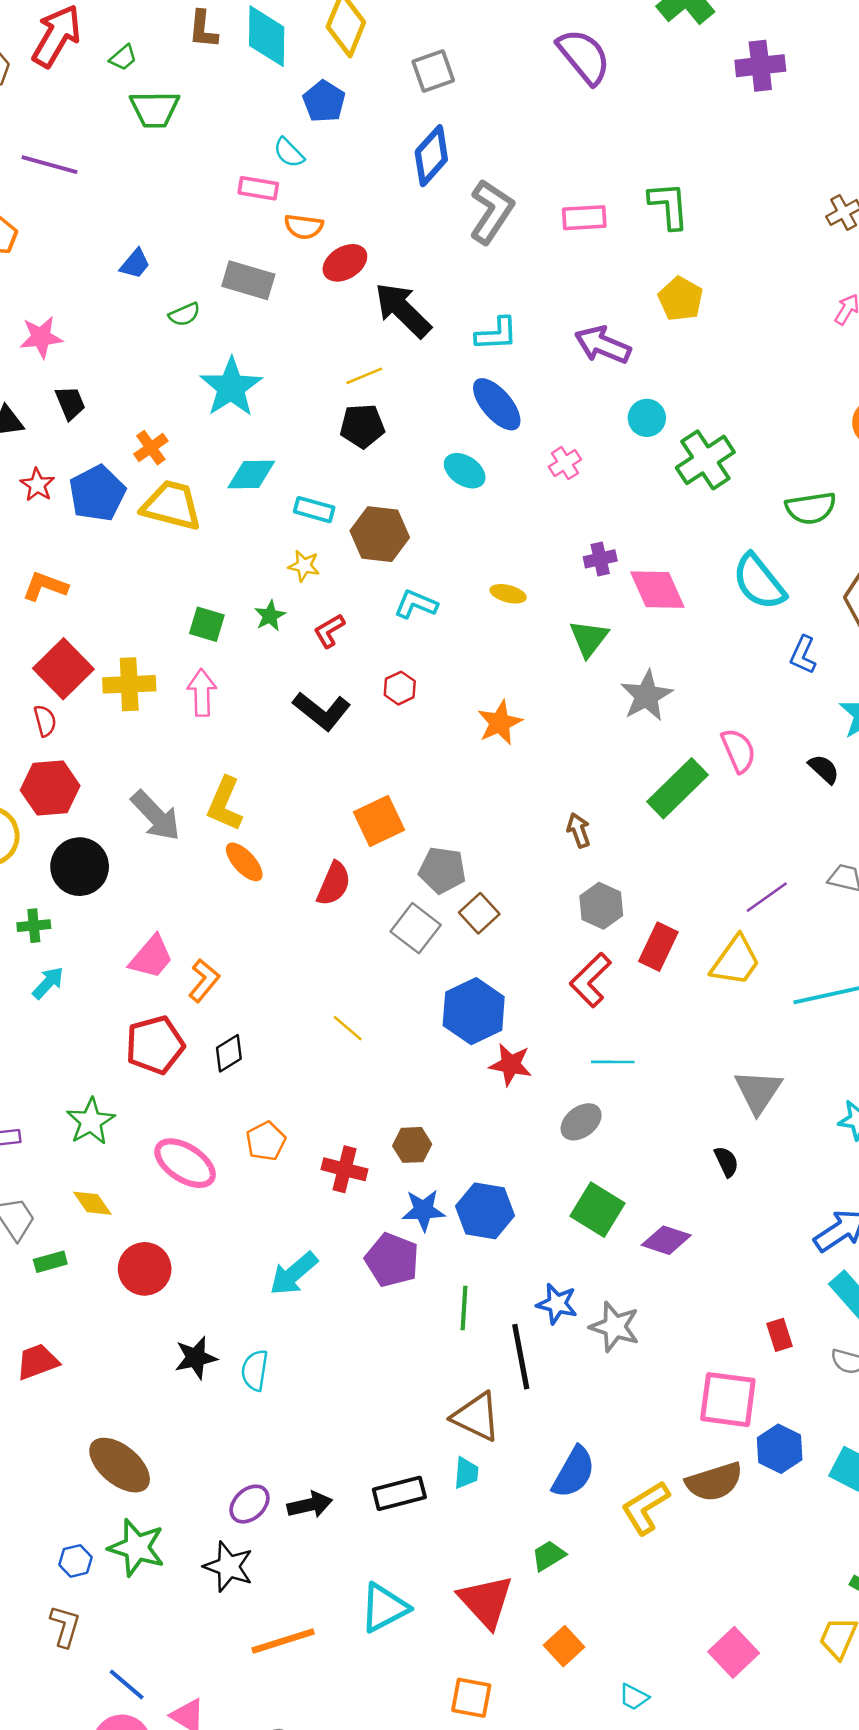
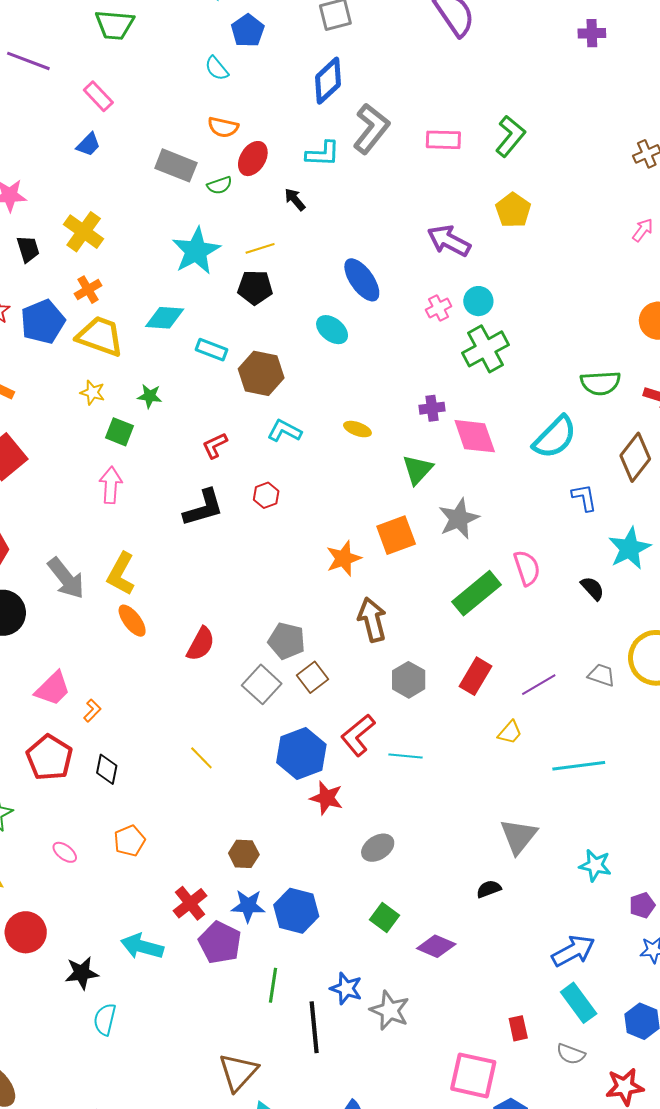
purple cross: (760, 66) -> (592, 33), size x0.7
pink rectangle: (258, 188) -> (98, 96), moved, turned 32
green L-shape: (669, 205) -> (510, 136), turned 39
red ellipse: (345, 263) -> (253, 159), turned -32
black arrow: (403, 310) -> (295, 199), size x0.5
green semicircle: (184, 314) -> (219, 185), moved
cyan L-shape: (496, 334) -> (323, 154), moved
cyan star: (231, 387) -> (196, 251), moved
green cross: (705, 460) -> (486, 349), moved
pink cross: (565, 463) -> (439, 308), moved
yellow star: (304, 566) -> (93, 392), moved
cyan semicircle: (759, 582) -> (555, 437), turned -102
green star: (270, 616) -> (150, 396), moved, turned 30
blue L-shape: (803, 655) -> (584, 498), turned 140
yellow cross: (129, 684) -> (84, 232), moved, turned 33
black L-shape: (322, 711) -> (203, 508), turned -60
orange star: (500, 723) -> (344, 558), moved
orange square: (379, 821) -> (396, 535), moved
brown arrow: (579, 830) -> (372, 620), moved, size x1.6
red rectangle: (658, 947) -> (476, 676), moved
yellow trapezoid: (736, 961) -> (510, 732), size x0.6
orange L-shape: (204, 980) -> (92, 711), size x0.7
red L-shape: (591, 980) -> (358, 735), moved
red pentagon: (155, 1045) -> (49, 758), turned -30
black diamond: (229, 1053) -> (107, 769), turned -52
cyan line: (613, 1062) -> (405, 756), moved
black semicircle: (726, 1162) -> (489, 889), turned -90
pink ellipse: (185, 1163) -> (65, 852), size x0.5
red cross: (345, 1169) -> (190, 903), moved, turned 32
green square: (597, 1210) -> (384, 918), size x0.7
cyan arrow: (294, 1274) -> (142, 946), turned 51
black star: (196, 1358) -> (82, 973), moved
brown triangle: (476, 1417) -> (238, 1072), moved, turned 42

